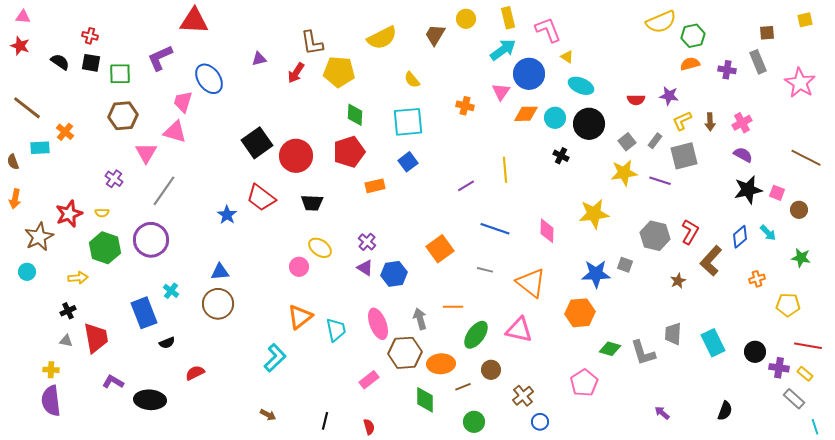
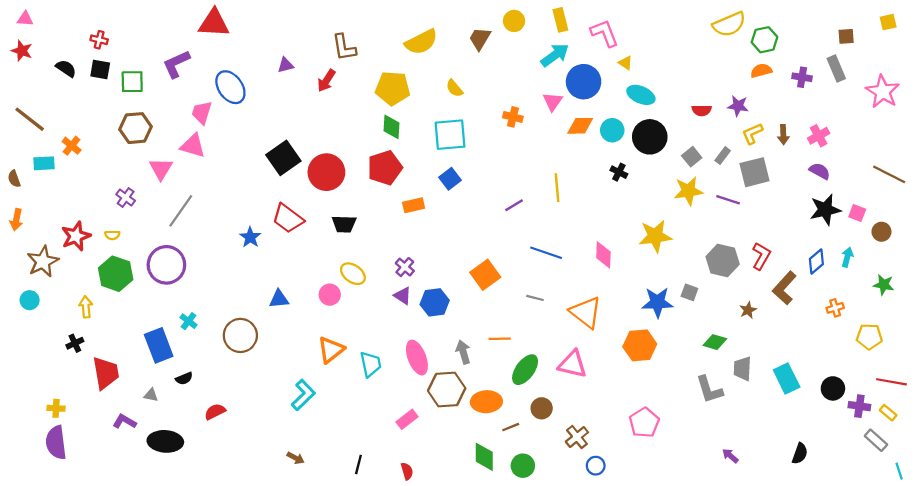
yellow pentagon: (339, 72) -> (393, 88), moved
cyan arrow: (768, 233) -> (847, 257), turned -120
blue triangle: (220, 272) -> (279, 299), moved
yellow arrow: (78, 278) -> (86, 307), turned -90
gray triangle: (66, 341) -> (151, 395), moved
green diamond: (610, 349) -> (715, 342), moved
green diamond: (425, 400) -> (484, 457), moved

